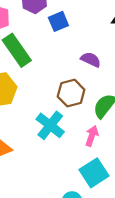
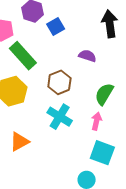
brown hexagon: (71, 93) -> (59, 82), moved
cyan square: (94, 173) -> (102, 153), turned -30

